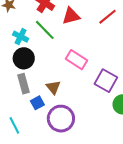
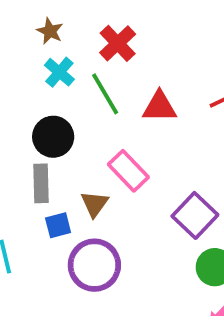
red triangle: (71, 16) -> (159, 107), moved
cyan cross: (21, 37) -> (59, 72), moved
pink rectangle: (76, 60) -> (128, 171), moved

